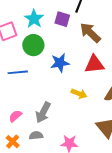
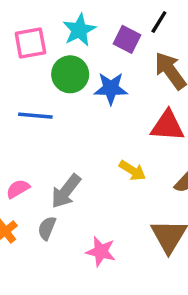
blue star: (60, 63) -> (111, 88), moved
gray semicircle: (36, 135) -> (47, 228), turned -72

